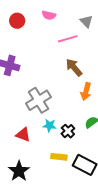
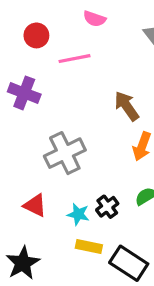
red circle: (17, 21) -> (36, 35), moved
pink line: (68, 39) -> (75, 59), moved
cyan star: (49, 126) -> (78, 214), moved

